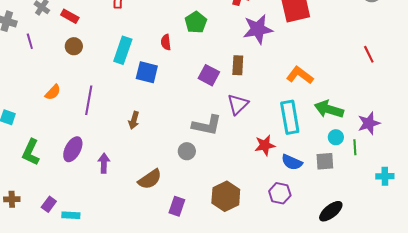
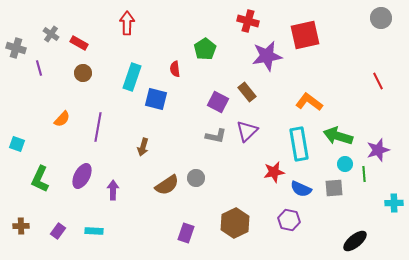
brown rectangle: (238, 65) -> (247, 92), turned -42
gray L-shape: (207, 125) -> (216, 136), moved, size x0.7
brown semicircle: (150, 179) -> (167, 185), moved
black ellipse: (331, 211) -> (355, 241), moved
cyan rectangle: (71, 215) -> (94, 231), moved

